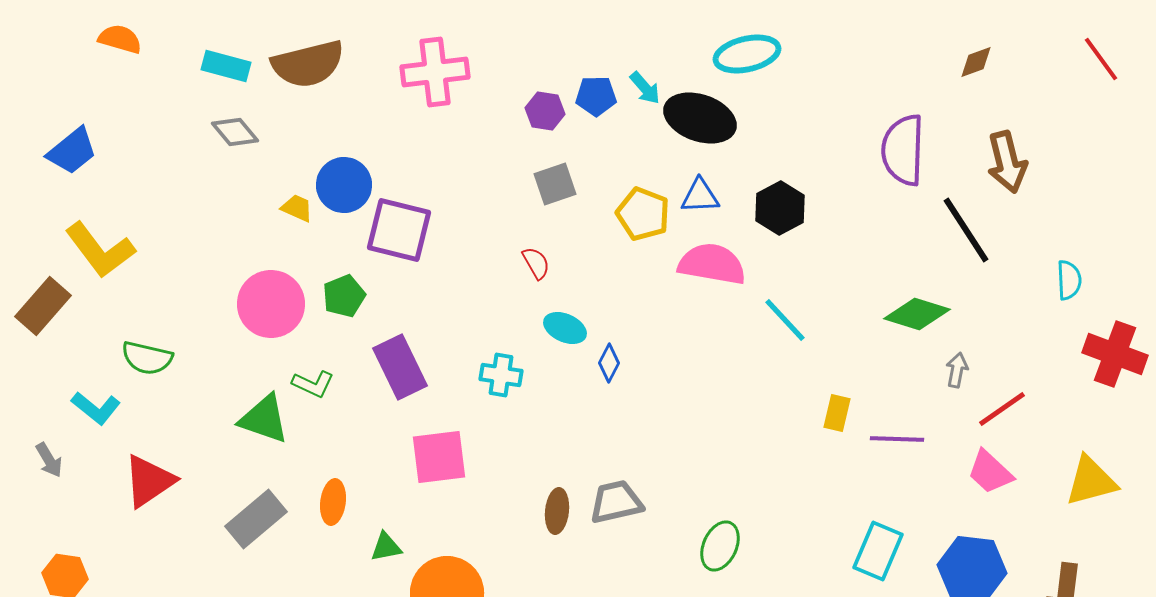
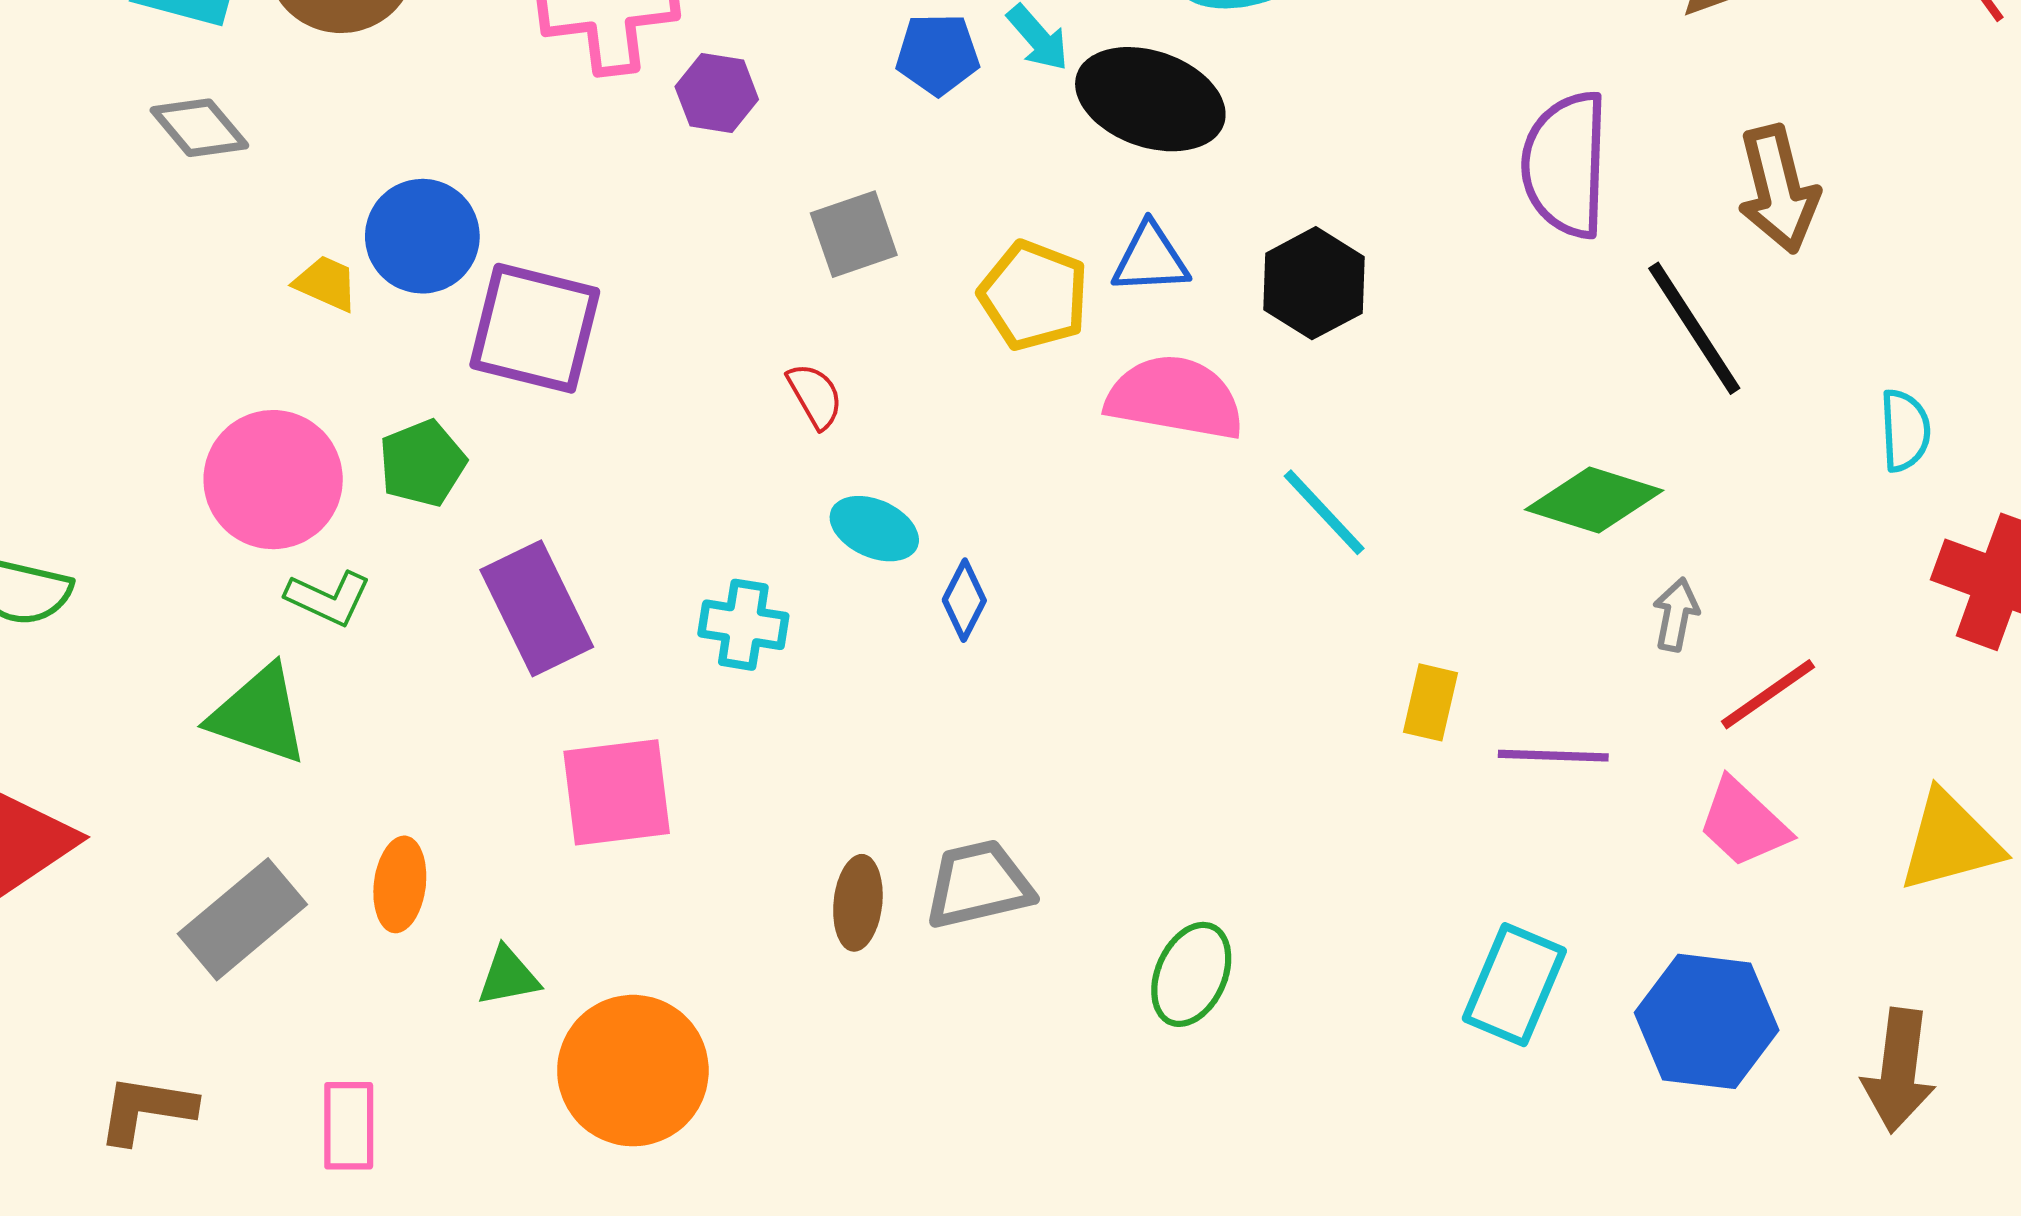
purple hexagon: (545, 111) -> (717, 93), moved
green L-shape: (313, 384) -> (328, 598), moved

